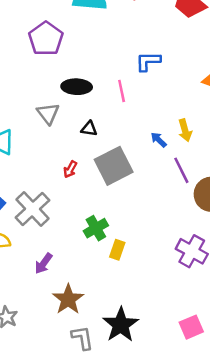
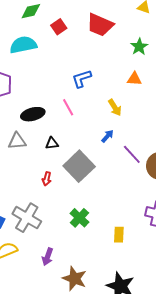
gray triangle: (48, 114) -> (17, 141), turned -42
yellow arrow: (185, 130) -> (115, 108), moved
blue arrow: (159, 140) -> (107, 136), turned 104
yellow rectangle: (117, 250) -> (119, 235), moved

